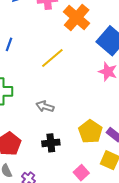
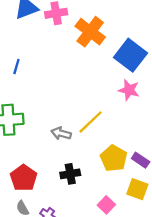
yellow line: (52, 58) -> (91, 122), moved

